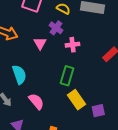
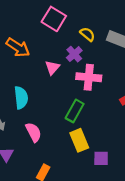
pink cross: (73, 45) -> (89, 77), size x1.5

